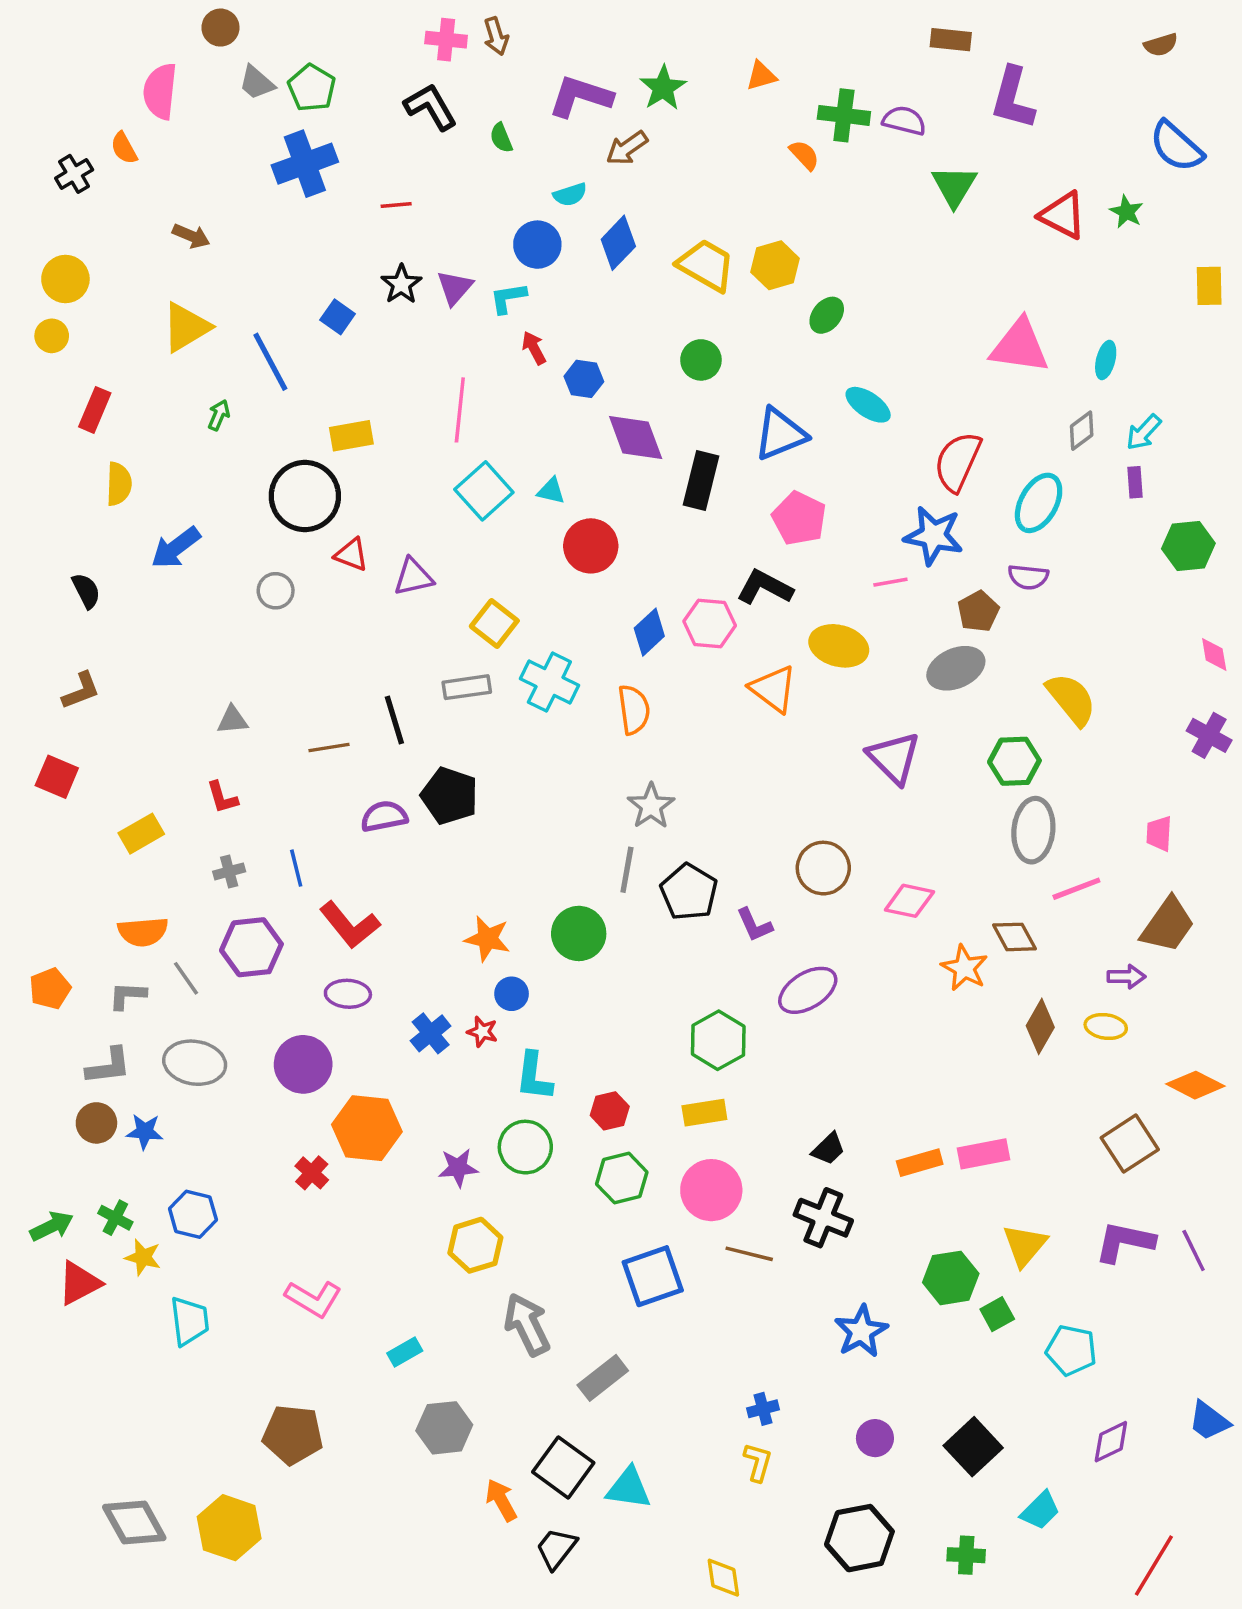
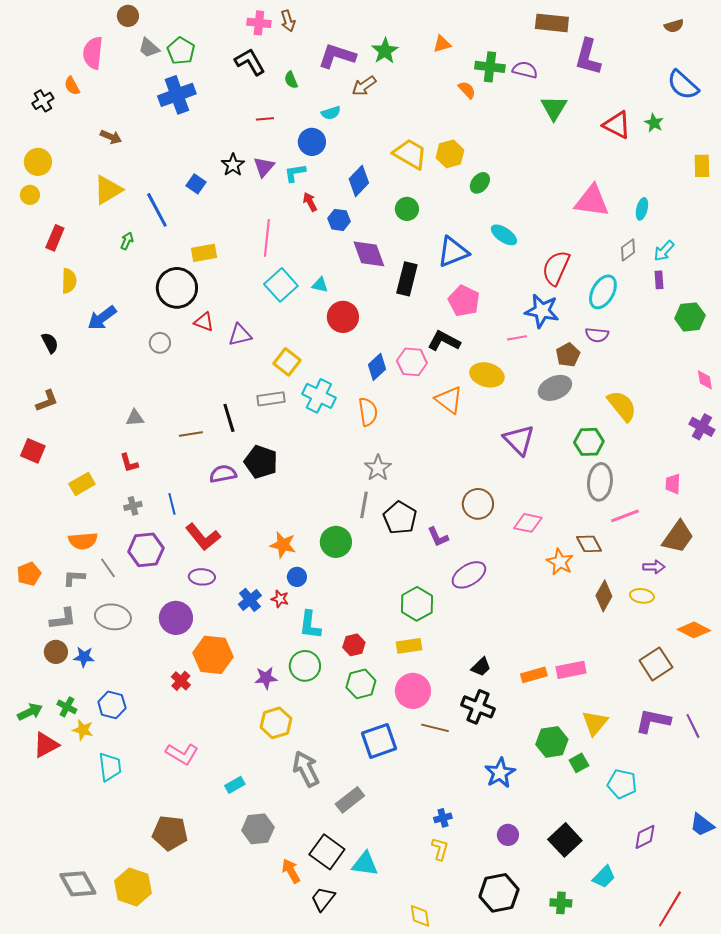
brown rectangle: (951, 40) -> (552, 23), size x1.4
red line: (396, 205) -> (265, 119), moved
blue diamond: (618, 243) -> (359, 181), moved

